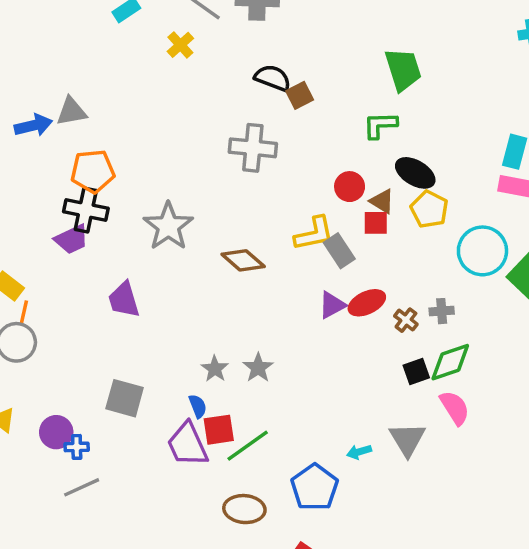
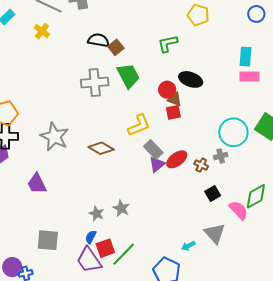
green trapezoid: (403, 69) -> (128, 76), moved
green L-shape: (380, 125) -> (168, 44), moved
red circle: (350, 187) -> (167, 90), moved
yellow pentagon: (429, 209) -> (198, 15), moved
gray rectangle: (339, 251) -> (153, 150), moved
cyan circle: (482, 251) -> (233, 132), moved
green diamond: (450, 362) -> (256, 196), moved
blue semicircle: (198, 406) -> (91, 237), turned -120

